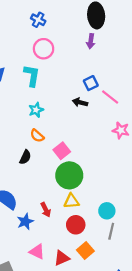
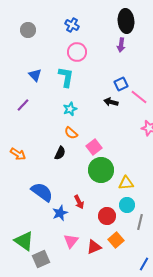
yellow triangle: (71, 201) -> (126, 183), moved
cyan circle: (107, 211) -> (127, 205), moved
pink triangle: (37, 252) -> (71, 241), turned 42

